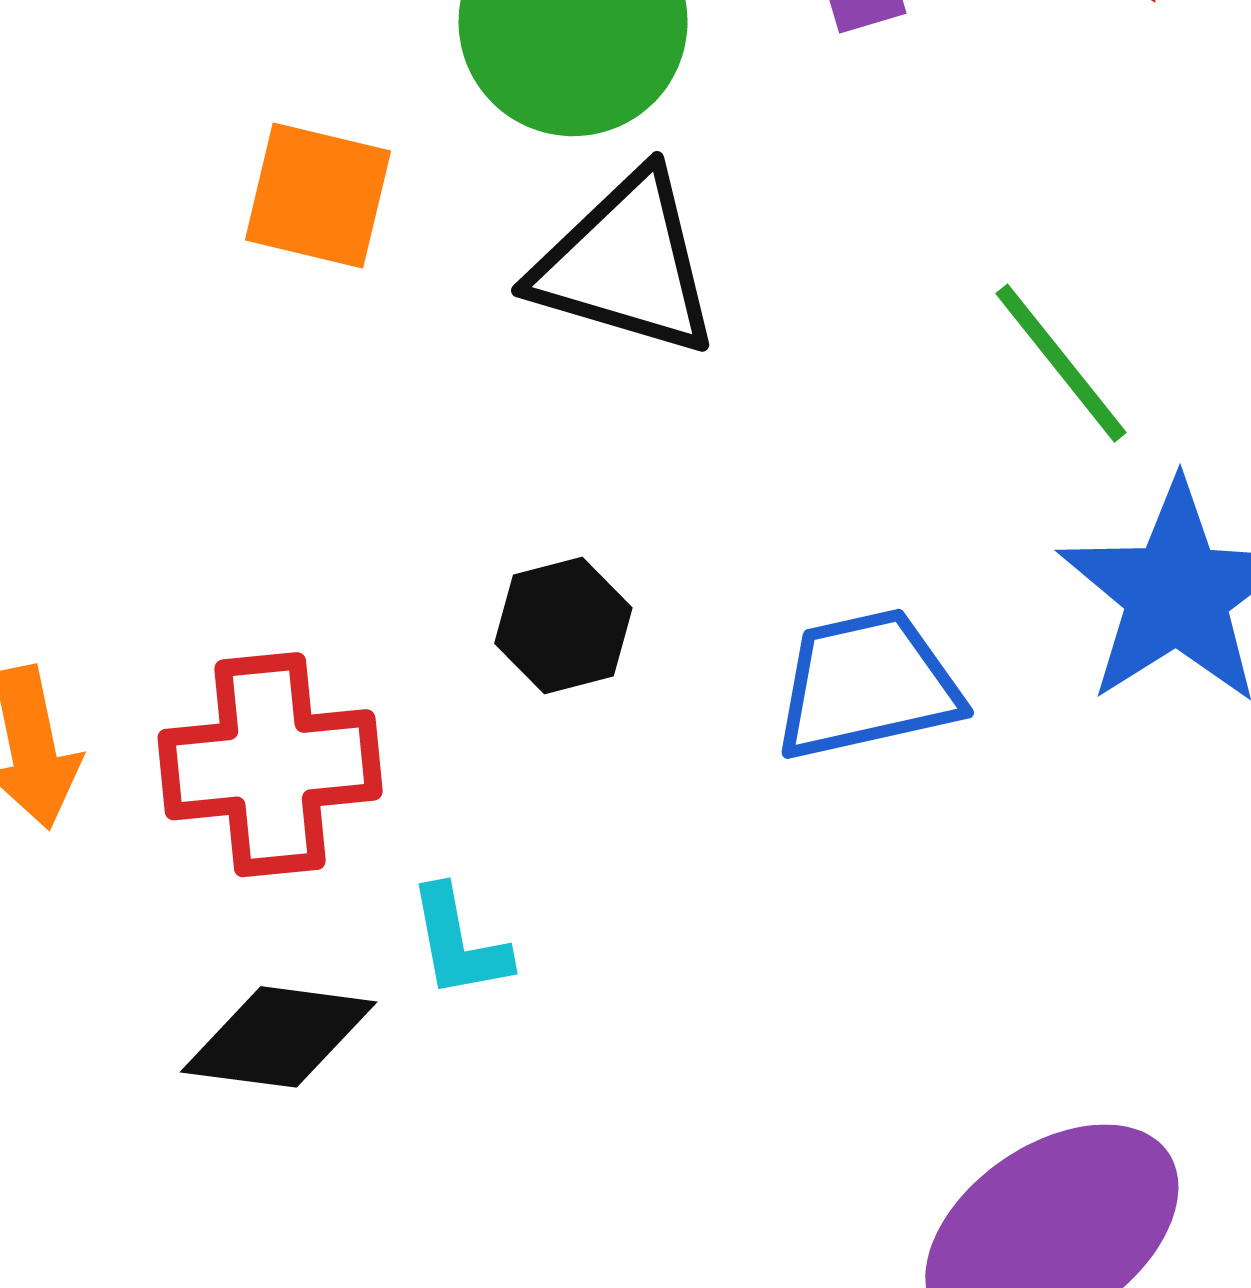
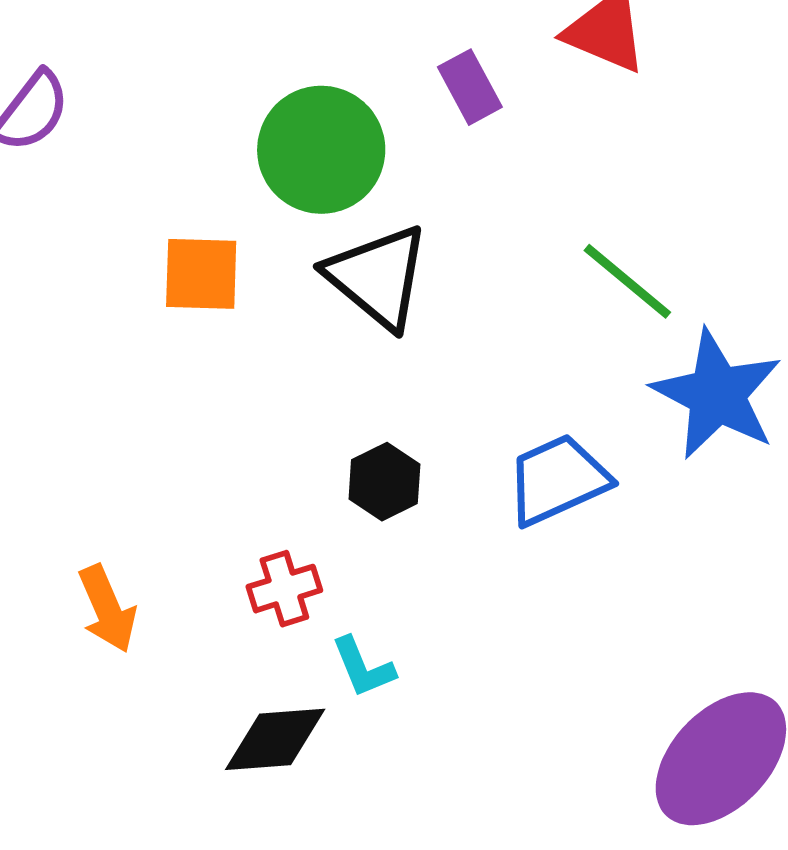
black triangle: (626, 264) -> (378, 277), turned 35
red cross: (270, 765) -> (284, 589), moved, size x0.6

